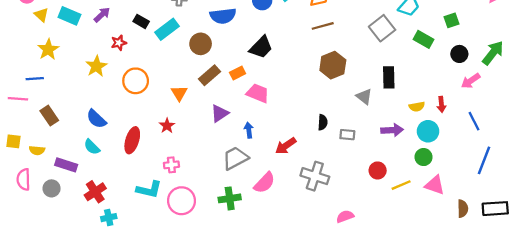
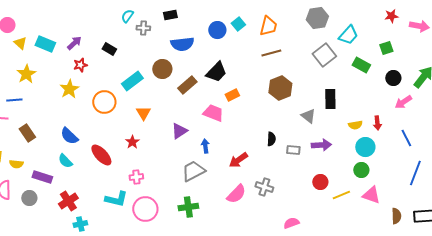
cyan rectangle: (167, 29) -> (132, 81), moved
red star: (119, 43) -> (80, 65), moved
orange rectangle: (238, 73) -> (232, 95), moved
brown rectangle: (210, 75) -> (187, 85), moved
purple arrow: (392, 130) -> (321, 145), moved
red ellipse: (132, 140) -> (101, 155), turned -60
gray cross: (315, 176) -> (264, 187), size x0.7
pink semicircle: (264, 183) -> (236, 194), moved

